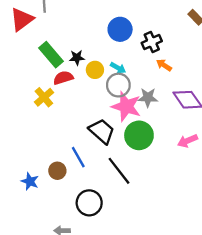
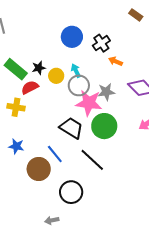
cyan arrow: (118, 68) -> (76, 71), turned -136
yellow cross: (44, 97) -> (16, 107), turned -30
brown circle: (57, 171) -> (39, 169), size x1.5
blue star: (30, 181) -> (16, 146), moved

